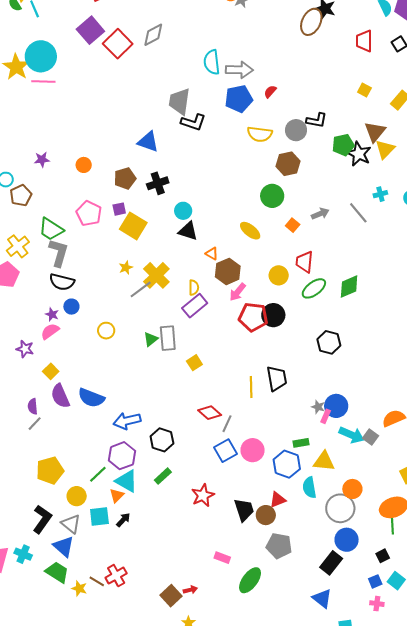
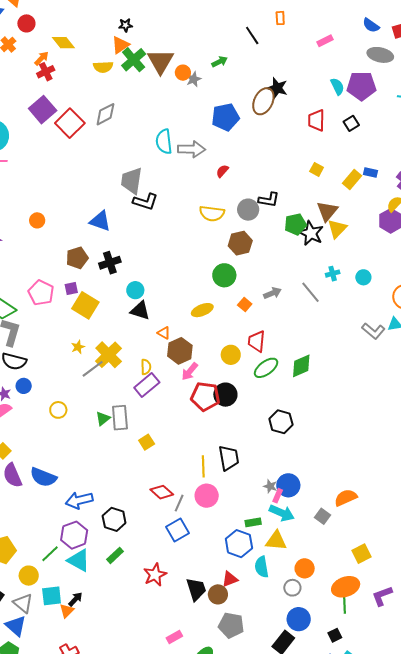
blue pentagon: (239, 99) -> (225, 117), moved
orange circle: (84, 165) -> (37, 220), moved
yellow ellipse: (250, 231) -> (202, 310), turned -60
cyan arrow: (352, 435) -> (282, 513), moved
pink circle: (253, 450) -> (207, 496), moved
orange triangle: (117, 495) -> (67, 611), moved
gray circle: (340, 508) -> (292, 588), size x0.6
pink rectangle: (222, 558) -> (174, 637), turned -49

